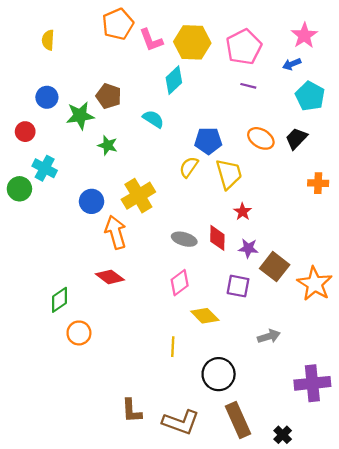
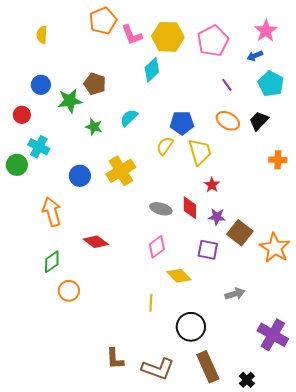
purple line: (248, 86) -> (227, 85), moved, turned 40
cyan semicircle: (153, 119) -> (129, 118), moved, turned -78
orange arrow: (116, 232) -> (52, 212), moved
purple cross: (312, 383) -> (273, 335), turned 36

